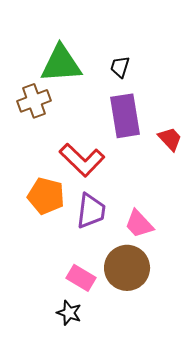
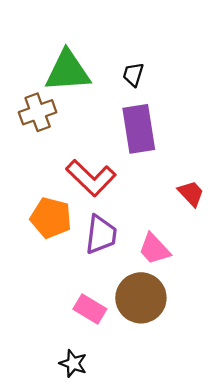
red trapezoid: (170, 139) -> (191, 193), moved
black star: (69, 313) -> (73, 363), moved

